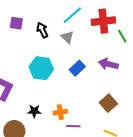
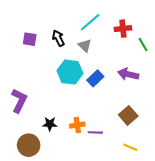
red cross: (103, 21) -> (123, 29), size x0.7
purple square: (16, 23) -> (30, 39), moved
cyan hexagon: (41, 68) -> (70, 72), moved
purple line: (73, 126) -> (95, 132), moved

